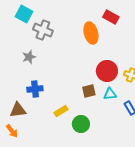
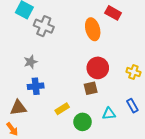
gray star: (29, 57) -> (31, 62), moved
red circle: (107, 71) -> (98, 68), moved
cyan triangle: (110, 94) -> (109, 114), moved

